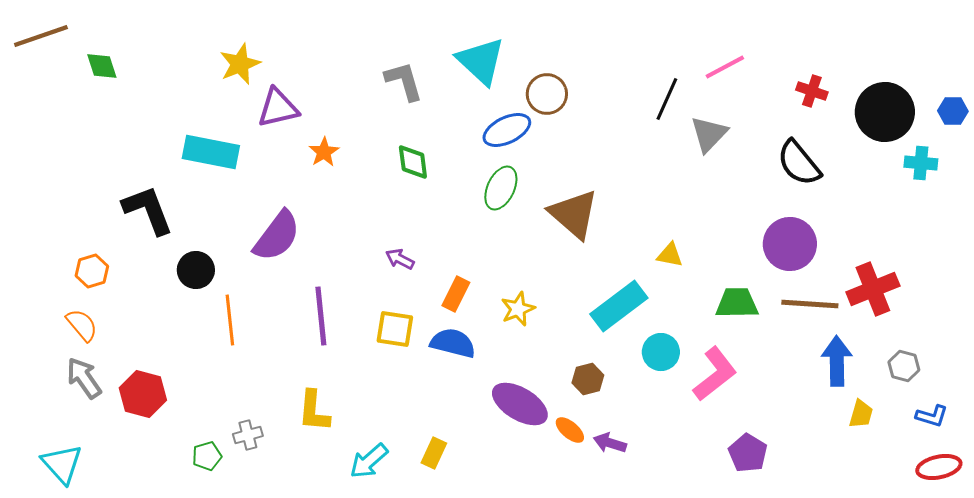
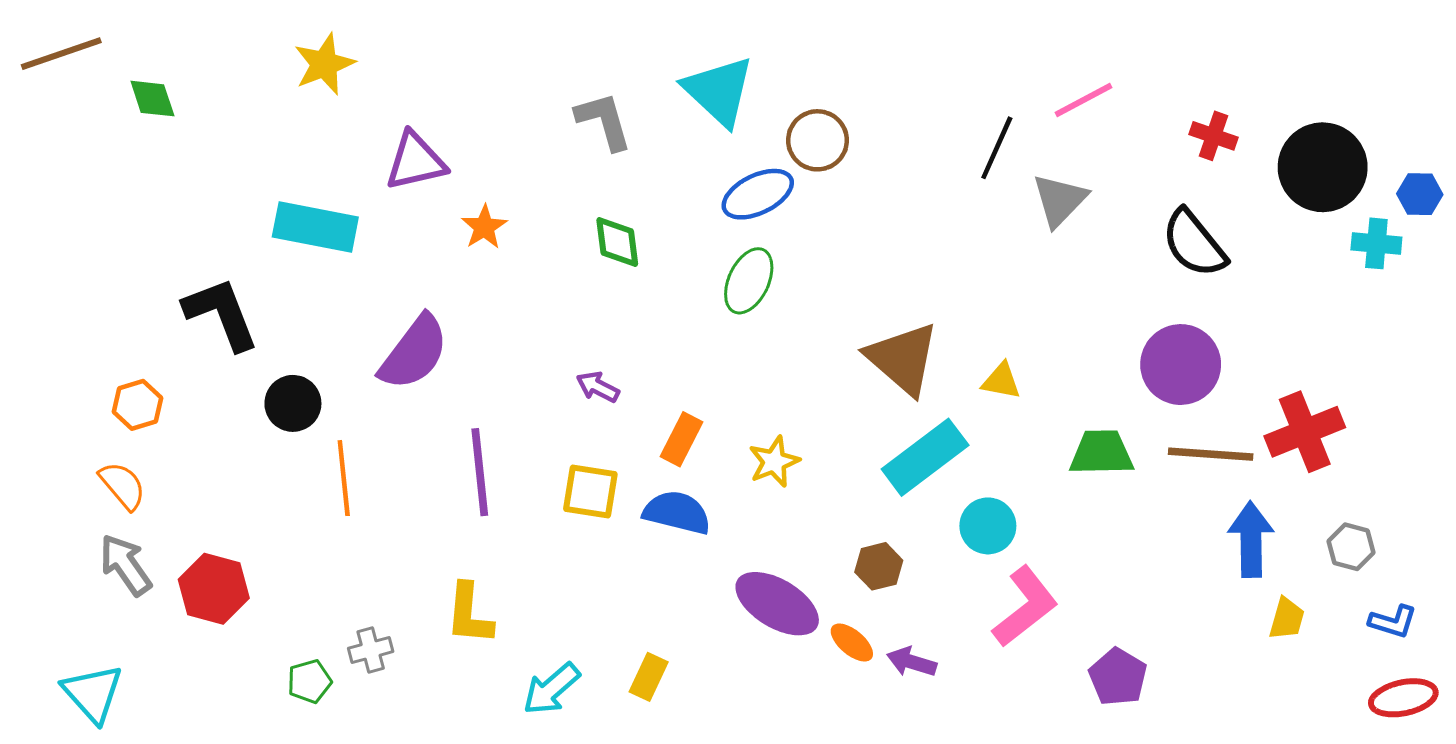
yellow star: (240, 64) -> (324, 64), moved
blue hexagon: (953, 111) -> (1420, 194), moved
brown triangle: (574, 214) -> (903, 359), moved
pink L-shape: (715, 374) -> (1025, 607), moved

